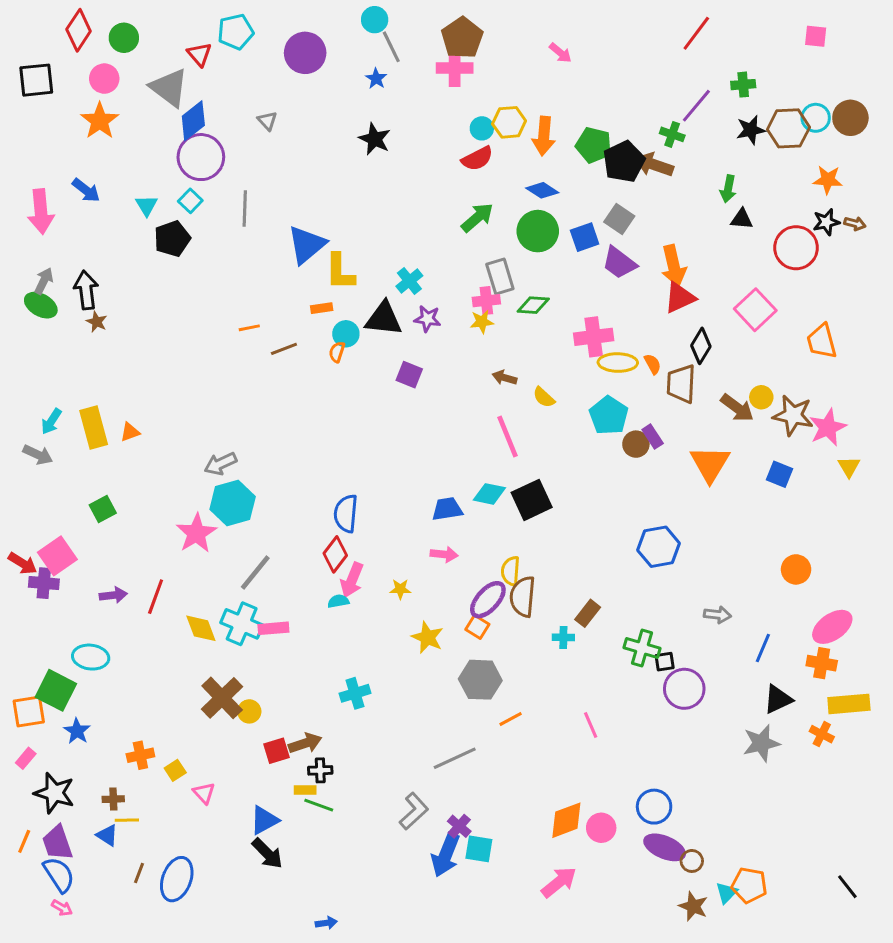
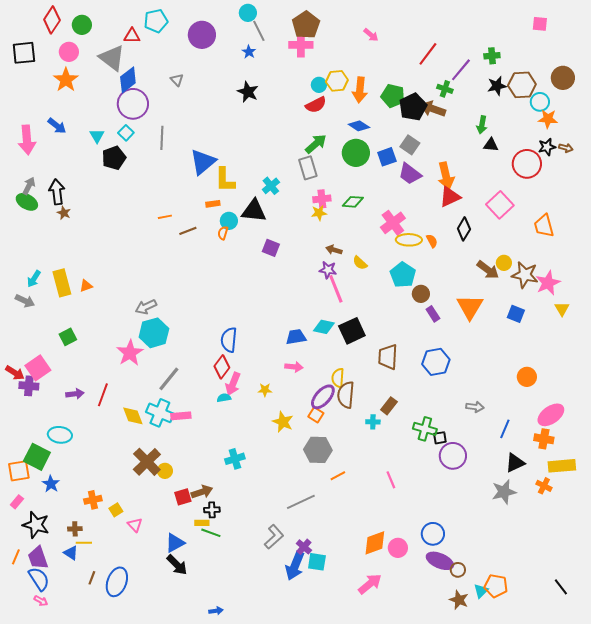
red line: (696, 33) -> (428, 54), moved
red triangle: (199, 54) -> (132, 36), turned -48
cyan circle: (816, 118) -> (540, 102), moved
gray rectangle: (500, 276) -> (308, 168), moved
purple star: (427, 319) -> (328, 270), moved
pink cross: (594, 337) -> (393, 223), turned -30
brown trapezoid: (681, 384) -> (388, 357), moved
purple rectangle: (653, 437) -> (433, 314), moved

